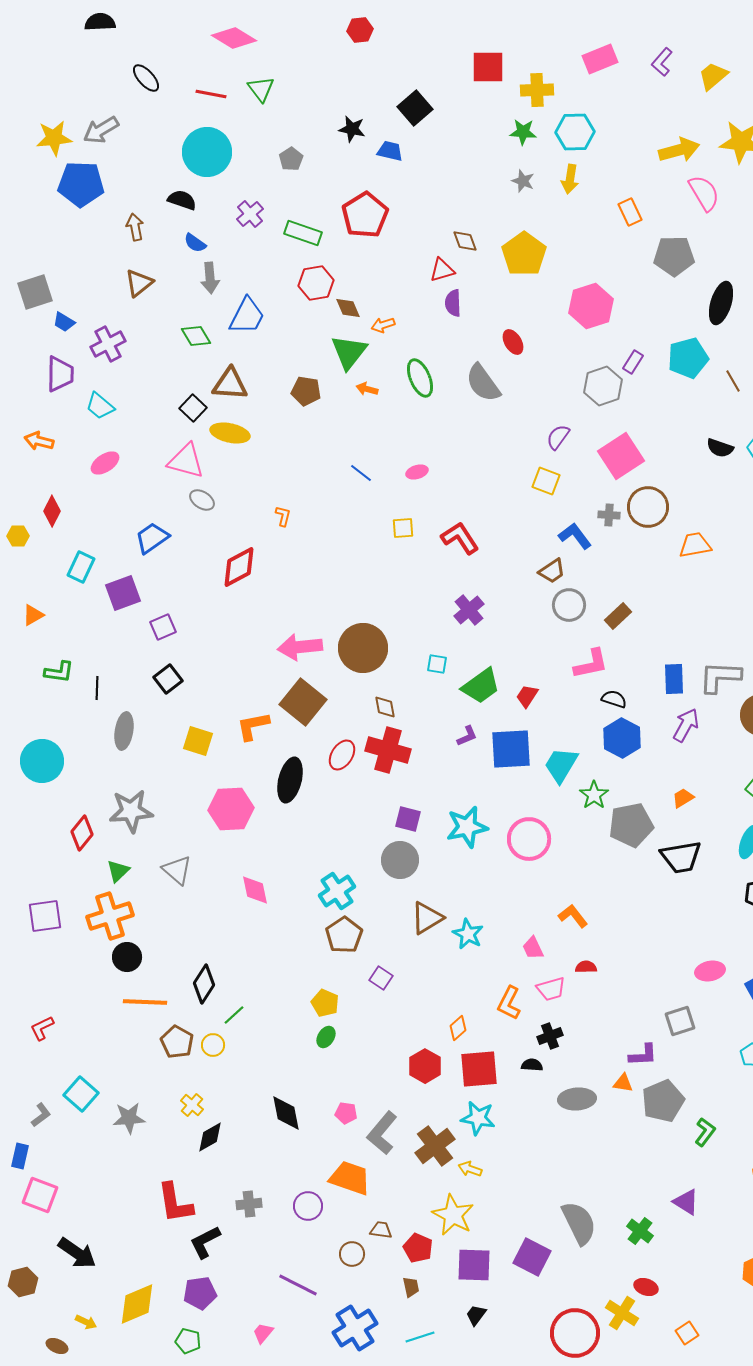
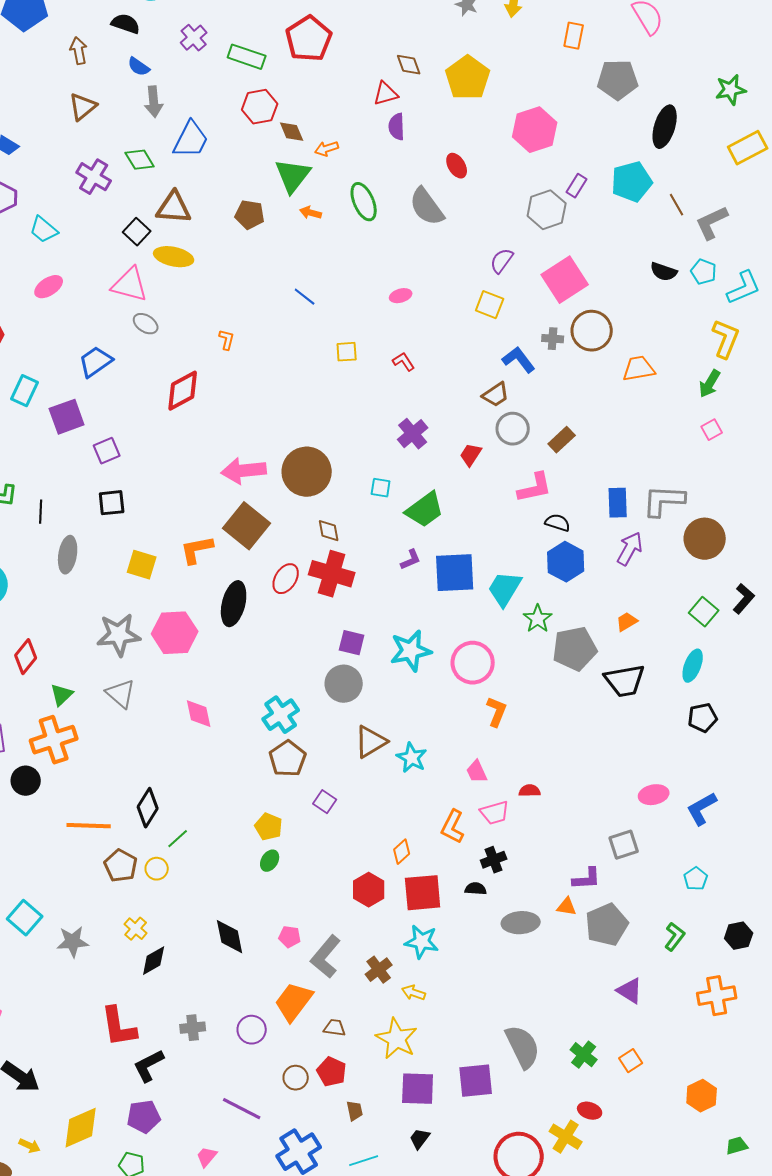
orange rectangle: (630, 212) -> (574, 36), turned 36
purple cross: (108, 344) -> (94, 177), moved, turned -32
pink ellipse: (417, 472) -> (401, 296), moved
red L-shape: (460, 538) -> (404, 362), size x0.6
black square: (168, 679) -> (112, 503), turned 32
red trapezoid: (527, 696) -> (471, 455), moved
gray star: (131, 811) -> (119, 635), moved
orange L-shape: (573, 916) -> (497, 712), moved, turned 60
black circle: (127, 957) -> (26, 781), moved
green L-shape: (705, 1132) -> (675, 937), moved
brown cross: (435, 1146) -> (379, 970), size x0.7
orange trapezoid: (350, 1178) -> (294, 1002), turned -72
purple triangle: (686, 1202) -> (630, 991), moved
brown trapezoid: (381, 1230) -> (335, 1028), moved
red pentagon: (418, 1248) -> (332, 1072), moved
purple square: (532, 1257) -> (476, 1081), turned -33
orange square: (687, 1333) -> (631, 1061), moved

